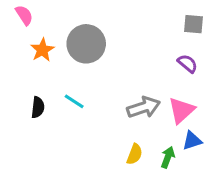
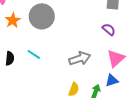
pink triangle: (181, 110) -> (116, 58), moved

